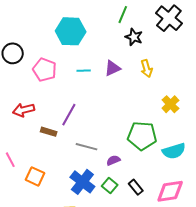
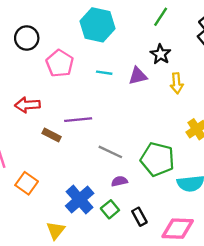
black star: (134, 37) -> (161, 54), moved
purple line: (69, 115) -> (78, 120), turned 45
gray line: (87, 147) -> (110, 152), moved

